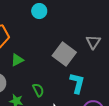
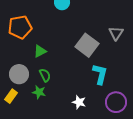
green semicircle: (38, 90) -> (45, 75), moved

